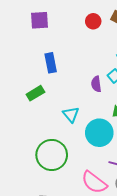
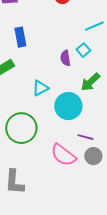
cyan triangle: (71, 114) -> (40, 88), turned 42

